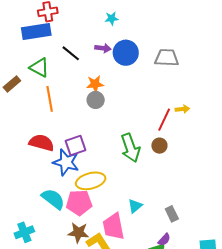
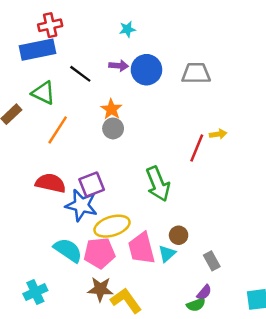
orange star: (95, 84) -> (111, 109), turned -30
orange line: (50, 99) -> (58, 130), turned 45
brown circle: (159, 146) -> (179, 235), moved
pink trapezoid: (113, 226) -> (142, 248), moved

